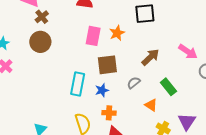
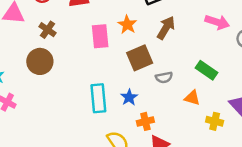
brown cross: (42, 17) -> (48, 30), moved
brown arrow: (150, 57) -> (166, 28), moved
brown square: (107, 65) -> (140, 58), moved
gray semicircle: (134, 83) -> (164, 77), turned -136

